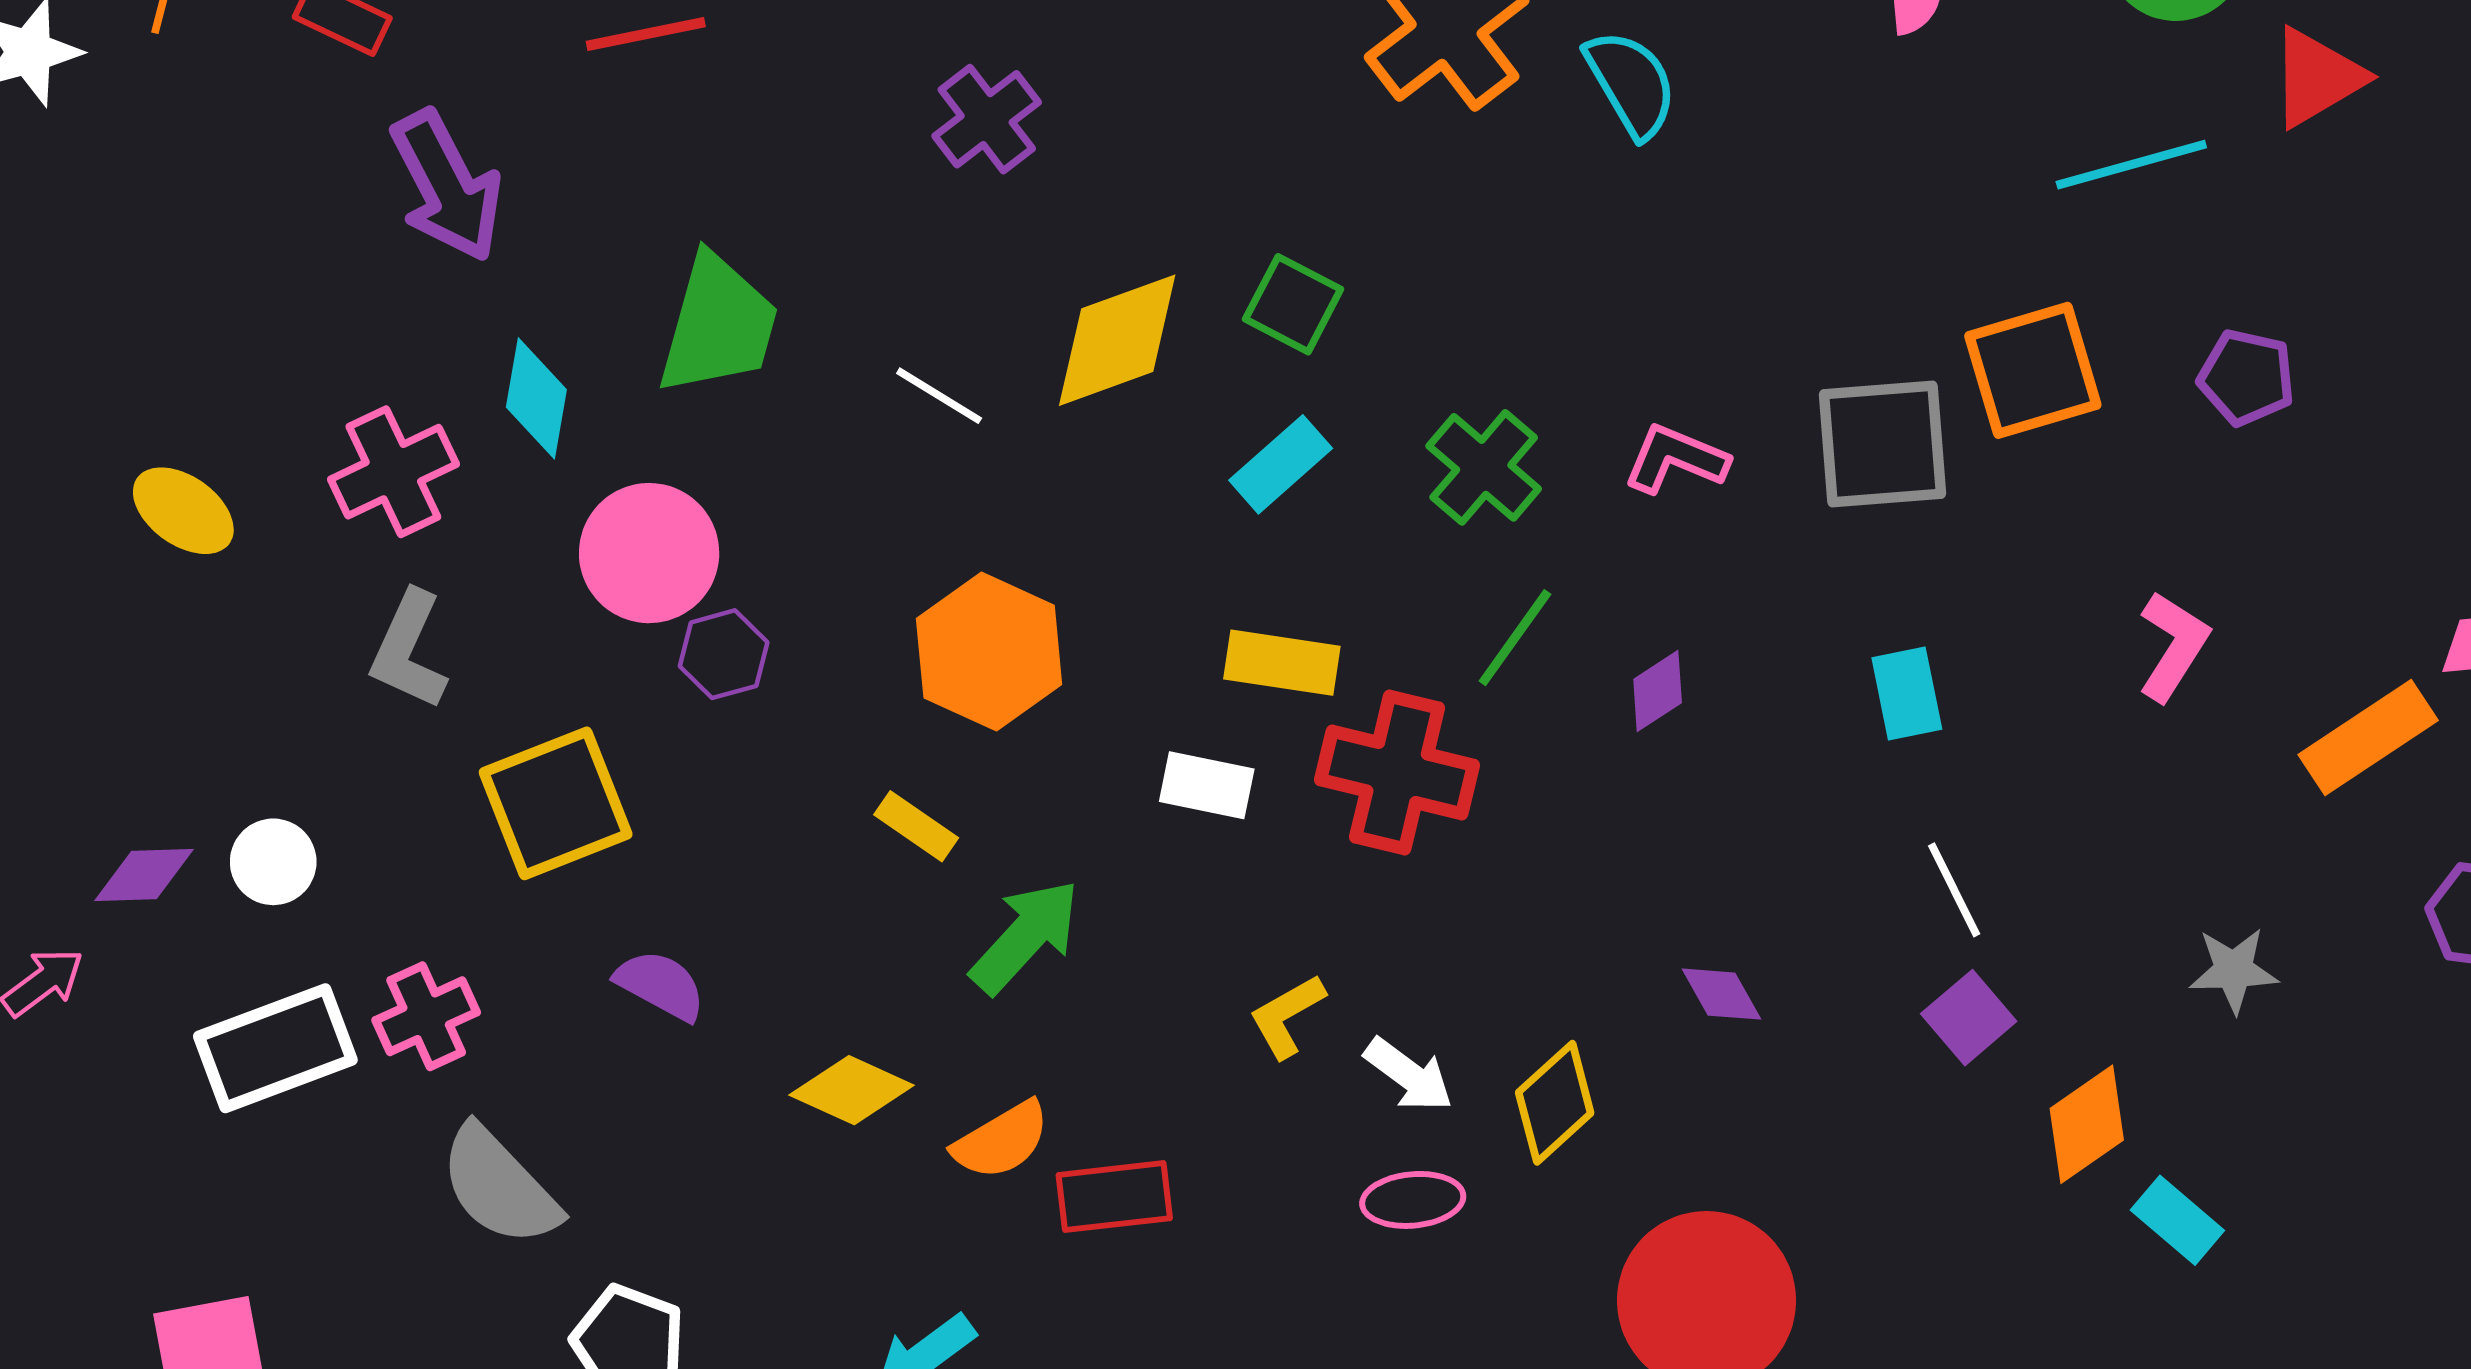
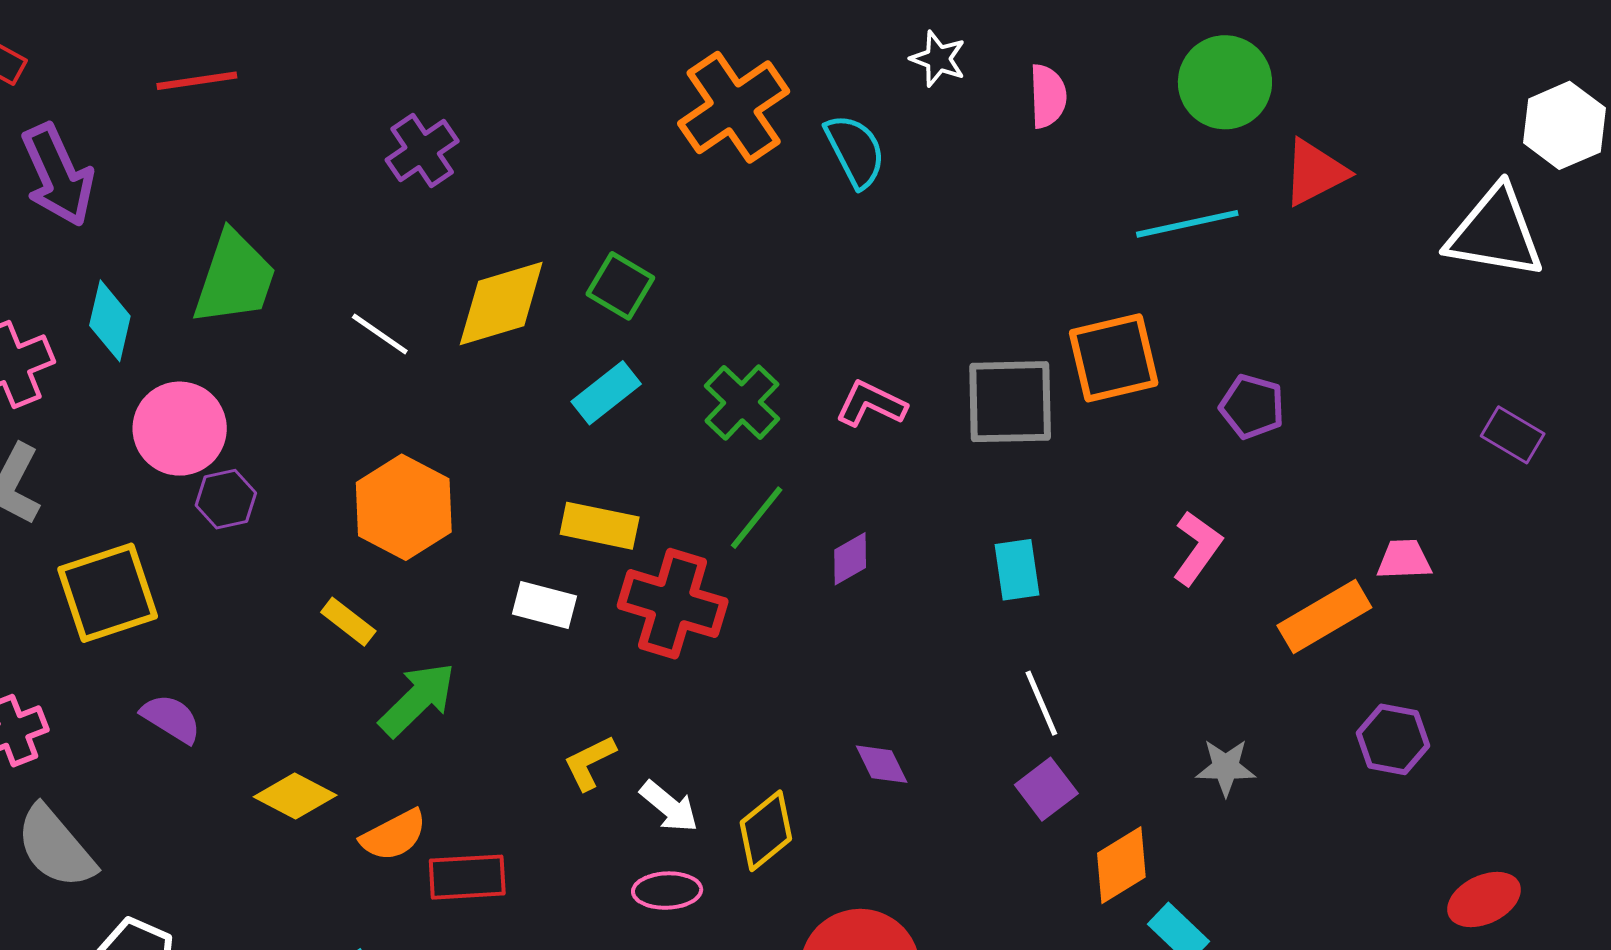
purple pentagon: (2246, 377) -> (1252, 407), moved

